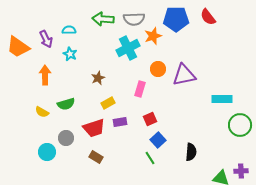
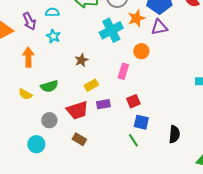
purple triangle: (184, 75) -> (159, 27), moved, size x0.7
blue square: (158, 140) -> (141, 122), turned -35
cyan circle: (47, 152) -> (36, 144), moved

